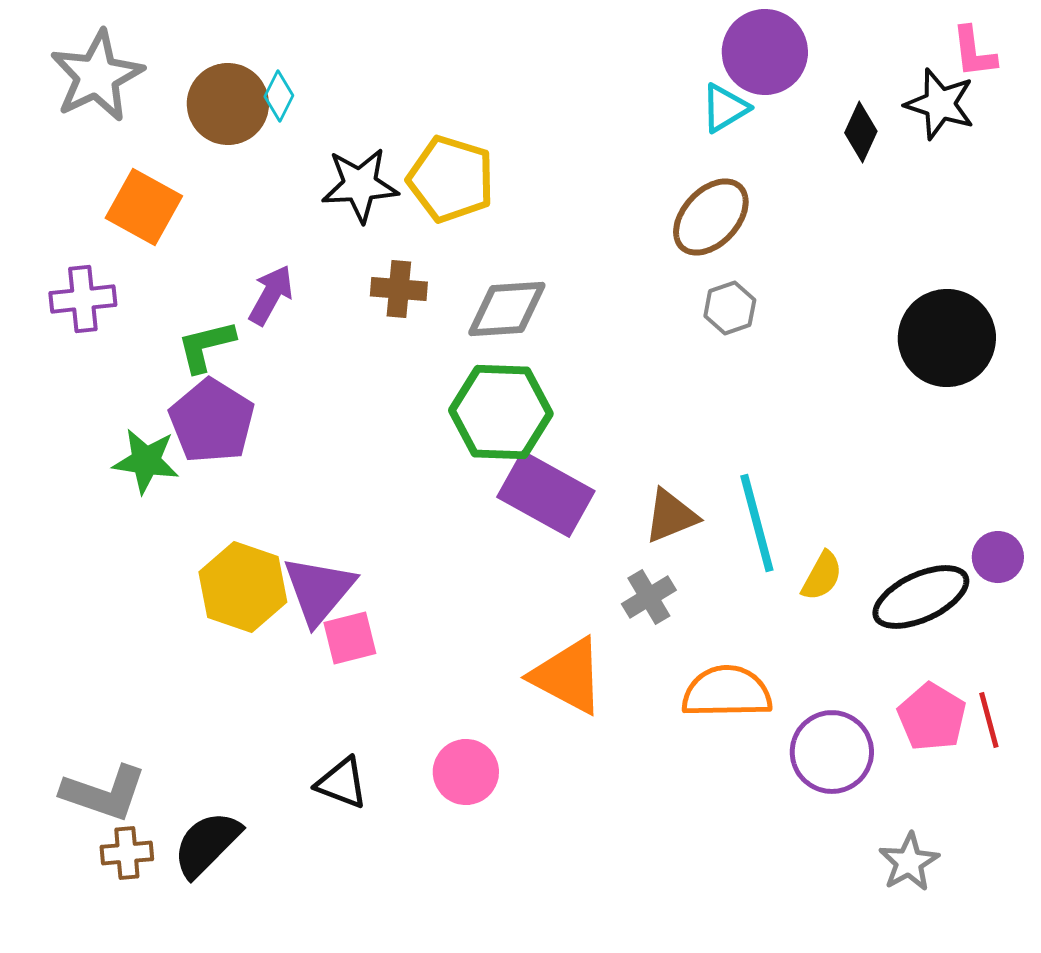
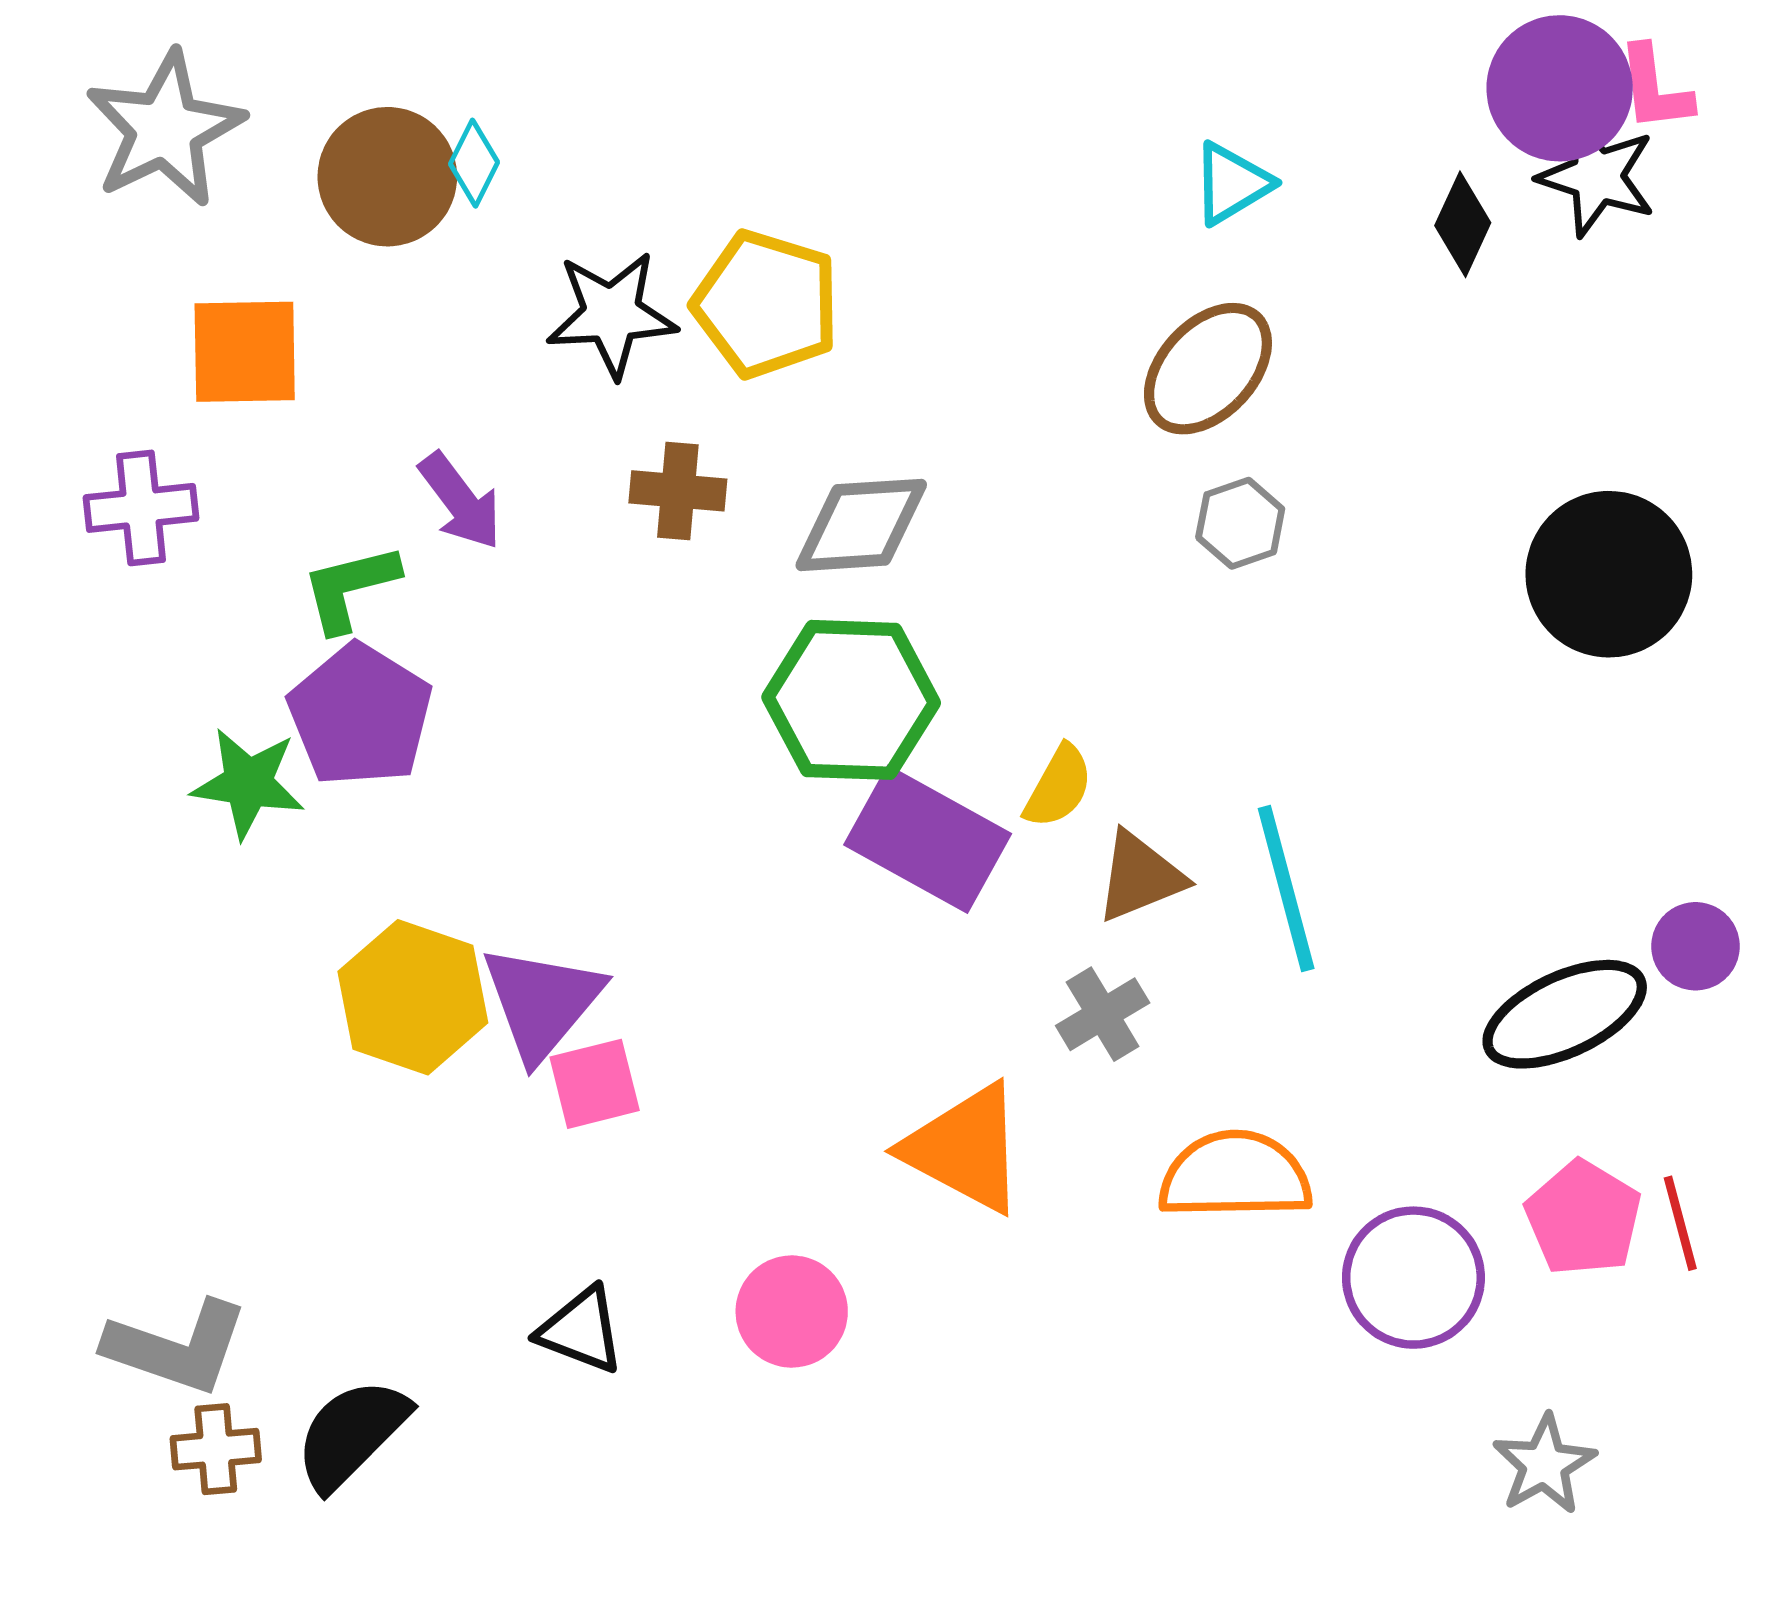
purple circle: (765, 52) -> (1560, 88), moved
orange square: (144, 207) -> (245, 352), turned -30
purple arrow: (271, 295) -> (460, 501), turned 114
yellow semicircle: (822, 576) -> (1058, 787), moved

